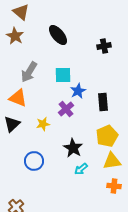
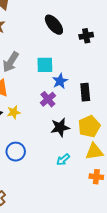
black ellipse: (58, 35) -> (54, 25), moved
yellow star: (43, 124) -> (14, 112), moved
black star: (73, 148) -> (60, 127), moved, turned 30

